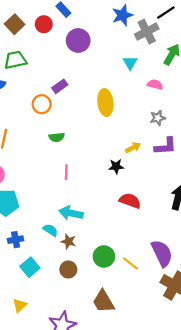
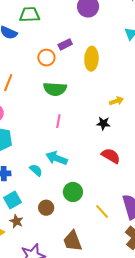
yellow ellipse: (105, 103) -> (91, 59), moved
green semicircle: (57, 137) -> (55, 89), size x1.6
yellow arrow: (133, 148) -> (116, 101), moved
brown star: (69, 241) -> (16, 221), moved
green circle: (104, 256) -> (73, 192), moved

